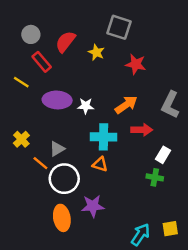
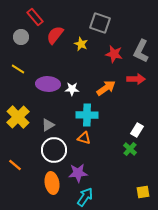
gray circle: (31, 34) -> (21, 37), moved
red rectangle: (42, 62) -> (35, 17), moved
gray L-shape: (170, 105) -> (141, 51), moved
red arrow: (142, 130) -> (136, 79), moved
yellow cross: (21, 139) -> (18, 117), size x1.6
orange line: (40, 163) -> (15, 165), moved
green cross: (155, 177) -> (130, 149), turned 32
cyan arrow: (140, 235) -> (85, 197), moved

